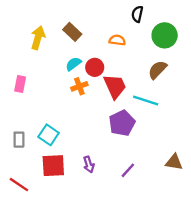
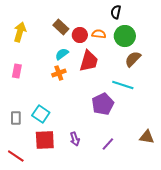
green circle: (165, 35) -> (125, 36), moved
yellow arrow: (38, 38) -> (20, 32), moved
red circle: (95, 67) -> (80, 35), moved
orange cross: (79, 86) -> (59, 73), moved
red trapezoid: (115, 86) -> (89, 61), moved, turned 40

